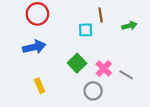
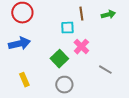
green arrow: (129, 26) -> (108, 15), moved
pink cross: (104, 68) -> (81, 47), moved
gray circle: (93, 91) -> (64, 85), moved

